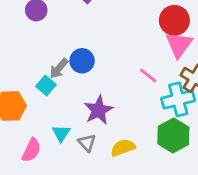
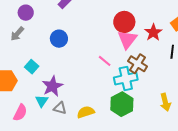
blue circle: (82, 61) -> (59, 39), moved
gray arrow: (59, 68) -> (17, 34), moved
purple star: (98, 110) -> (52, 86), moved
gray triangle: (87, 143) -> (60, 108), turned -32

